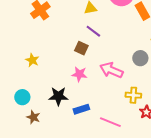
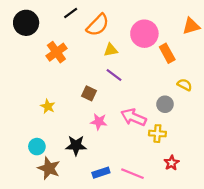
brown square: (81, 48) -> (89, 93), moved
yellow cross: (133, 95) -> (157, 134), moved
blue rectangle: (81, 109) -> (101, 173), moved
brown star: (33, 117) -> (49, 168), size x1.5

